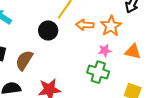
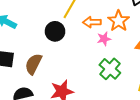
pink star: (105, 51) -> (104, 39), moved
green cross: (98, 72) -> (110, 69), turned 30

